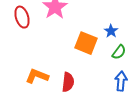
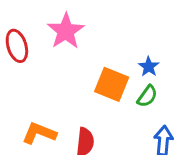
green semicircle: (119, 52) -> (147, 96), moved

